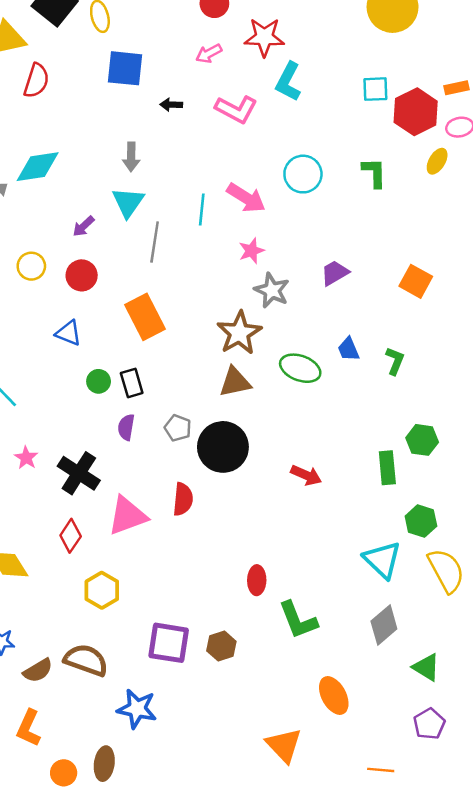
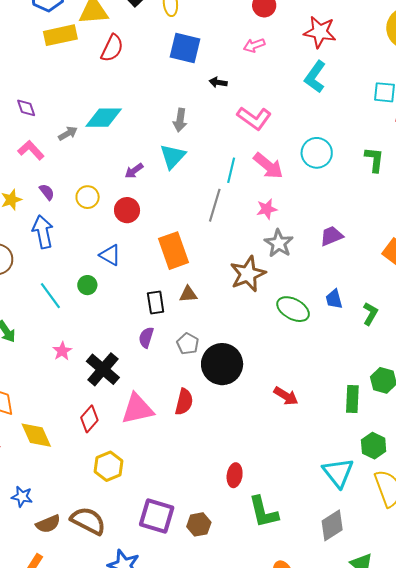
red star: (264, 37) -> (320, 32), moved
pink L-shape: (236, 109) -> (254, 118), moved
gray line: (155, 242) -> (215, 205), moved
green circle: (99, 381) -> (87, 285), moved
brown triangle: (235, 382) -> (188, 294), moved, size x0.7

